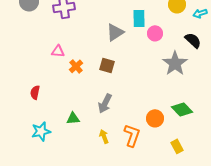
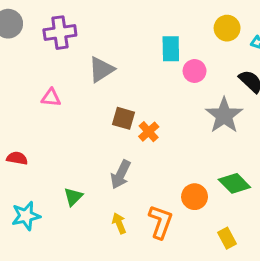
gray triangle: (115, 32) -> (101, 70), moved
orange cross: (76, 66) -> (149, 132), moved
red semicircle: (35, 92) -> (17, 158), turned 88
green triangle: (73, 118) -> (73, 197), turned -40

